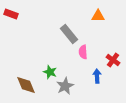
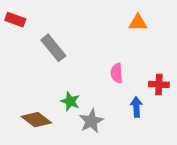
gray rectangle: (69, 34) -> (53, 48), moved
red cross: (113, 60) -> (159, 84), turned -32
brown diamond: (26, 85) -> (36, 120), turned -30

